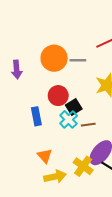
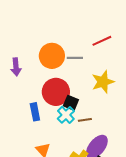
red circle: (58, 96) -> (56, 92), size x1.4
black square: (74, 107) -> (71, 103), turned -35

